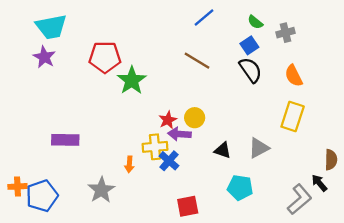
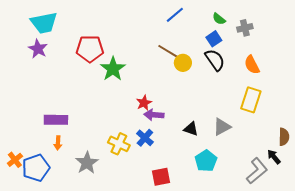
yellow circle: (195, 118) -> (183, 63), moved
yellow cross: (155, 147) -> (119, 144), moved, turned 30
orange arrow: (129, 164) -> (58, 143), moved
orange cross: (17, 186) -> (15, 160), turned -35
cyan pentagon: (240, 188) -> (206, 161), turned 30

